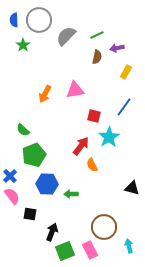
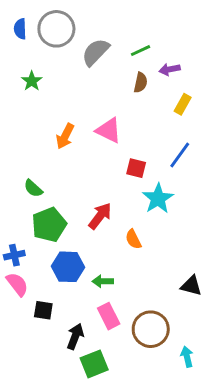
green star: (23, 45) -> (32, 81), moved
pink triangle: (75, 90) -> (109, 130), turned 36
red arrow: (81, 146) -> (100, 216), moved
blue cross: (10, 176) -> (14, 255), turned 32
black triangle: (132, 188) -> (191, 286), moved
pink rectangle: (90, 250) -> (109, 316), moved

